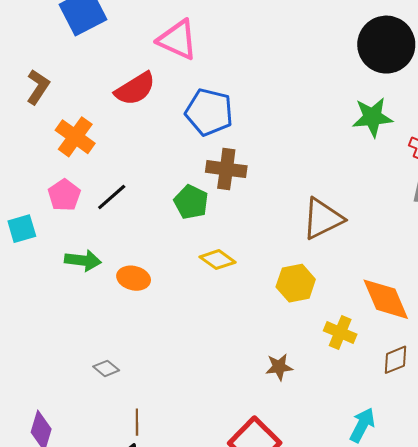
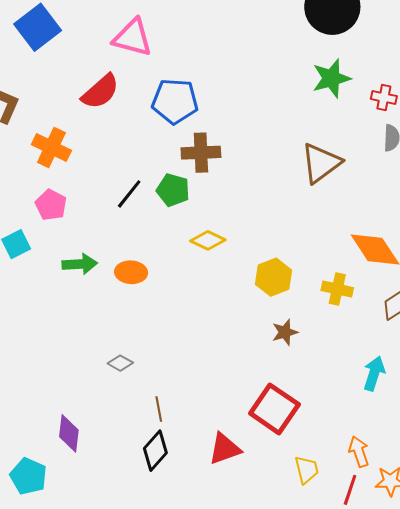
black line: (112, 197) -> (129, 194), moved
brown triangle: (323, 219) -> (321, 163), moved
yellow hexagon: (296, 283) -> (274, 277), moved

